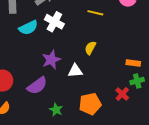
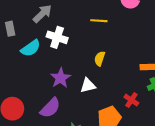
red cross: (122, 94) -> (131, 100), moved

